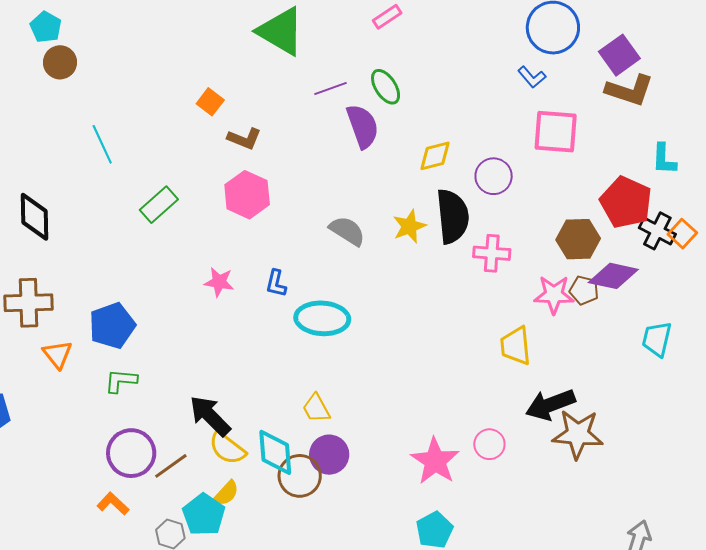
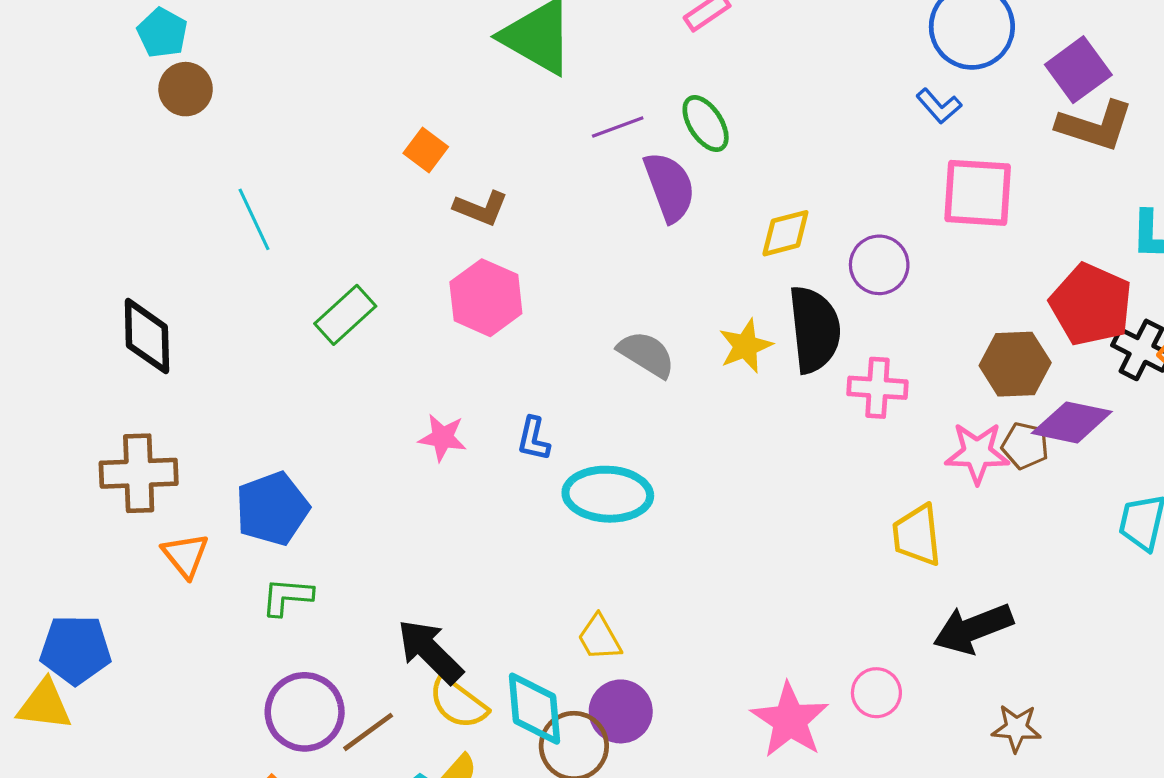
brown star: (578, 434) -> (1016, 728), moved, size x0.6

